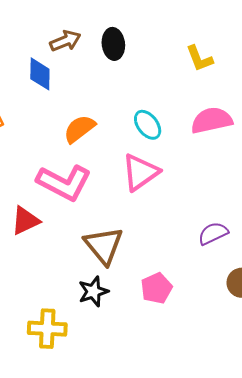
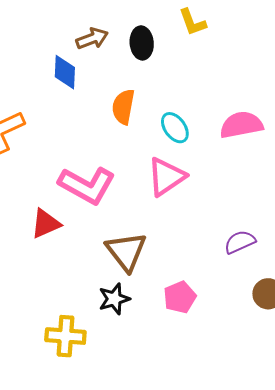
yellow L-shape: (199, 58) -> (192, 22), moved
orange semicircle: (79, 129) -> (123, 107), moved, turned -44

